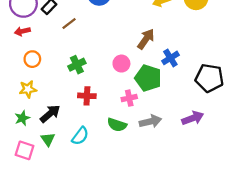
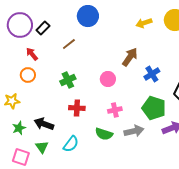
brown line: (69, 23) -> (69, 44), moved
red arrow: (22, 31) -> (32, 54), moved, turned 64
green pentagon: (148, 78) -> (154, 108), moved
yellow star: (28, 89) -> (12, 101), moved
black arrow: (50, 114) -> (44, 124), turned -120

